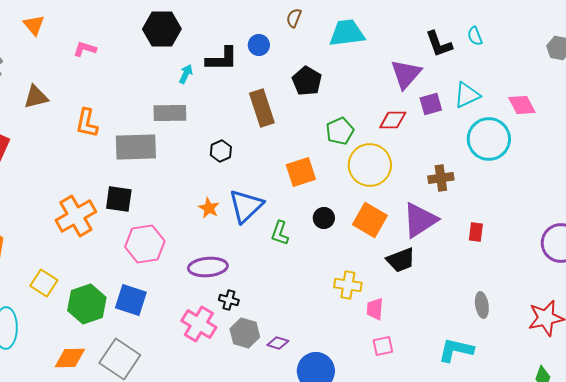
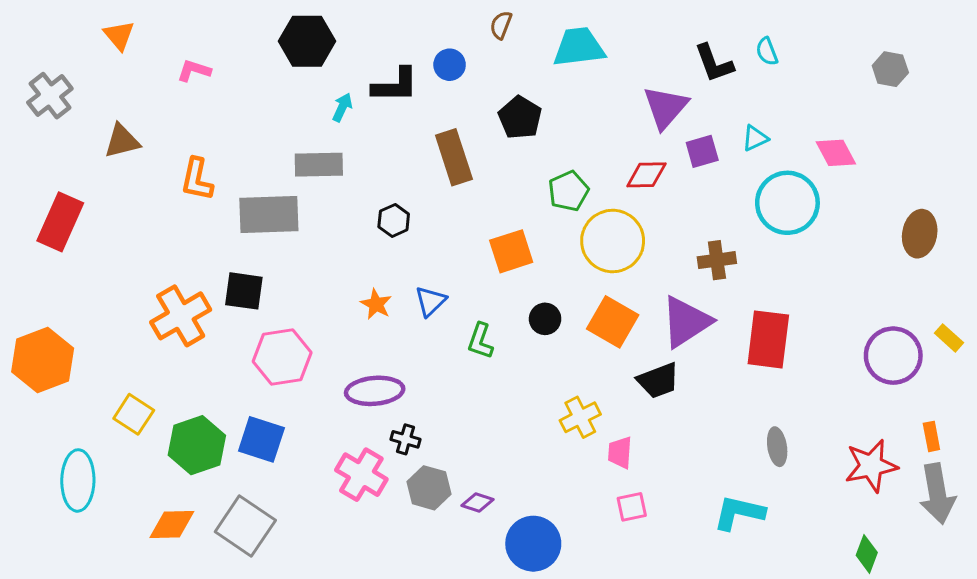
cyan triangle: (467, 95) -> (755, 138), size x0.7
blue triangle: (246, 206) -> (430, 301), size x0.6
red rectangle: (476, 232) -> (768, 339), size x2.0
yellow cross: (348, 285) -> (580, 417), turned -36

